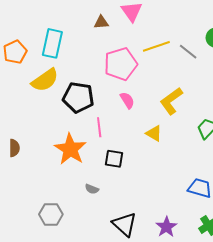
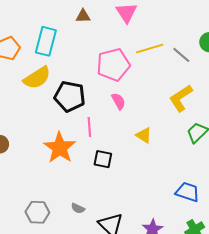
brown triangle: (101, 22) -> (83, 16), moved
yellow L-shape: (171, 101) -> (181, 98), moved
gray semicircle: (92, 189) -> (78, 208), moved

